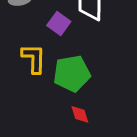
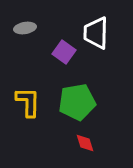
yellow L-shape: (34, 58) -> (28, 102), moved

